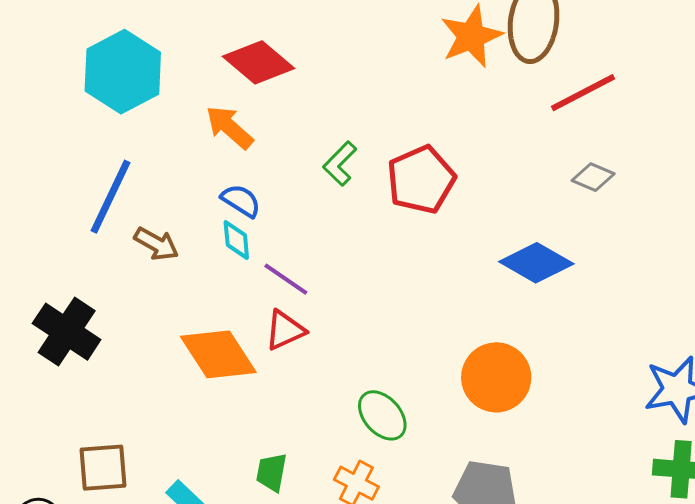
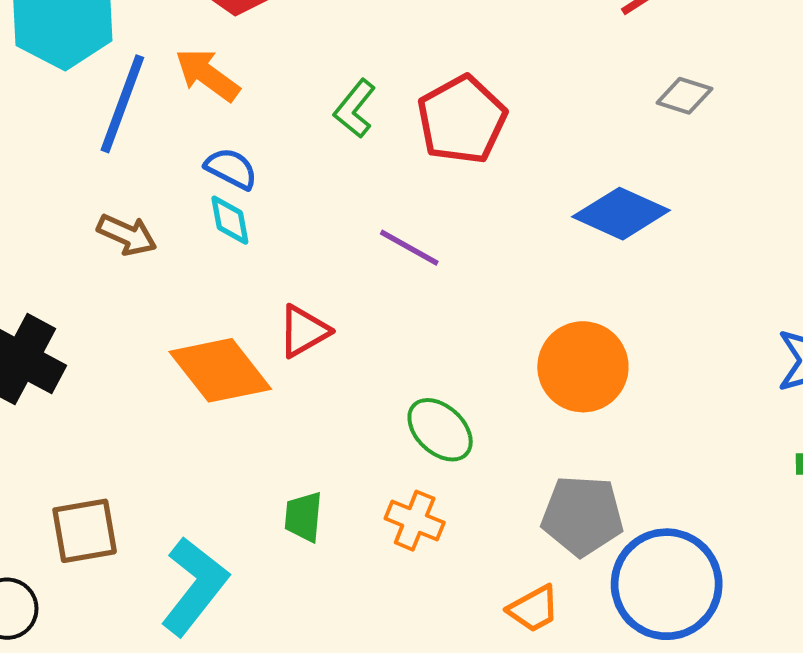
blue line: (110, 197) -> (122, 104), moved
purple line: (286, 279) -> (409, 248), moved

